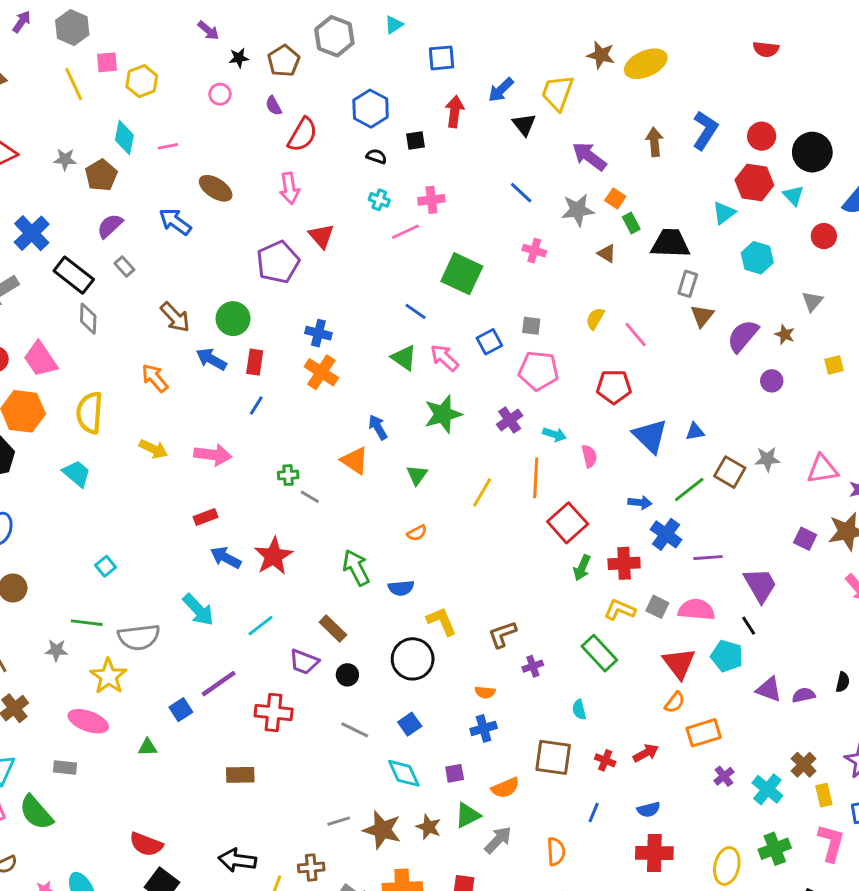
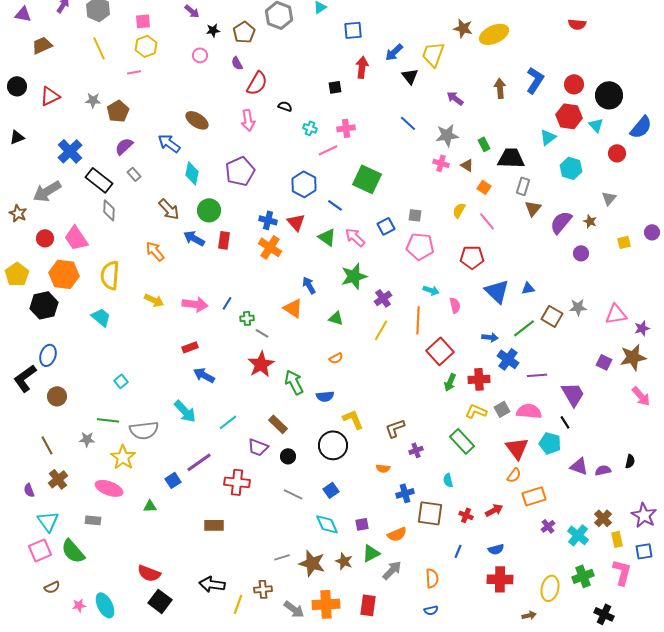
pink square: (107, 62) -> (143, 21), moved
blue hexagon: (371, 109) -> (304, 184), moved
cyan diamond: (124, 138) -> (192, 173), moved
pink line: (168, 146) -> (134, 72), moved
black semicircle: (376, 156) -> (285, 106), moved
purple arrow: (589, 156) -> (455, 98), size x0.7
orange square: (615, 198) -> (484, 187), moved
red triangle: (321, 236) -> (296, 222), moved
pink cross: (534, 251) -> (441, 163), moved
blue line: (256, 406) -> (227, 303), moved
purple cross: (510, 420) -> (383, 298), moved
green triangle: (417, 475) -> (336, 318), turned -49
red star: (274, 556) -> (261, 364), moved
gray square: (657, 607) -> (502, 409), turned 35
blue cross: (484, 728) -> (405, 493), moved

